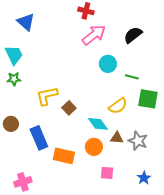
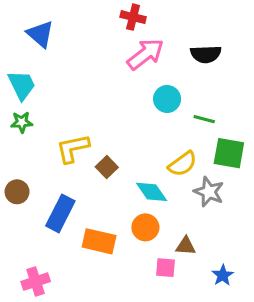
black semicircle: (133, 35) -> (206, 54), turned -144
blue rectangle: (39, 138) -> (60, 213), turned 50
brown triangle: (117, 138) -> (186, 246), moved
gray star: (138, 141) -> (209, 192), moved

